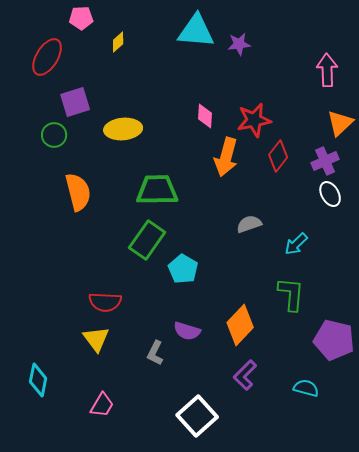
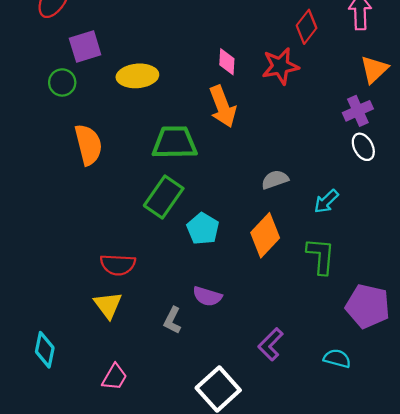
red diamond: (278, 156) -> (307, 27), moved
orange arrow: (226, 157) -> (223, 106), moved, turned -36
orange diamond: (240, 325) -> (265, 235), moved

